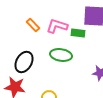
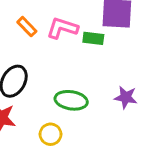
green ellipse: (61, 55) -> (71, 100), moved

